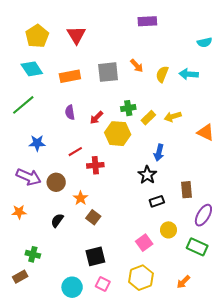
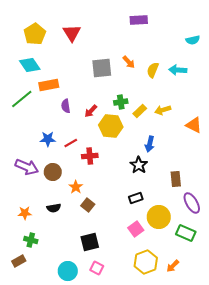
orange rectangle: (70, 76) -> (49, 85), moved
blue star: (37, 143) -> (48, 139), moved
black rectangle: (157, 201) -> (136, 198), moved
orange star: (19, 212) -> (25, 213), moved
purple ellipse: (203, 215) -> (192, 203), turned -60
black semicircle: (57, 220) -> (54, 208), turned -136
yellow circle: (168, 230) -> (159, 217), size x1.5
yellow hexagon: (141, 278) -> (146, 262), moved

